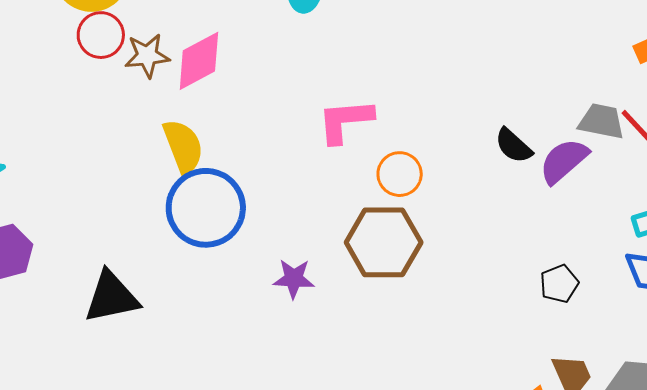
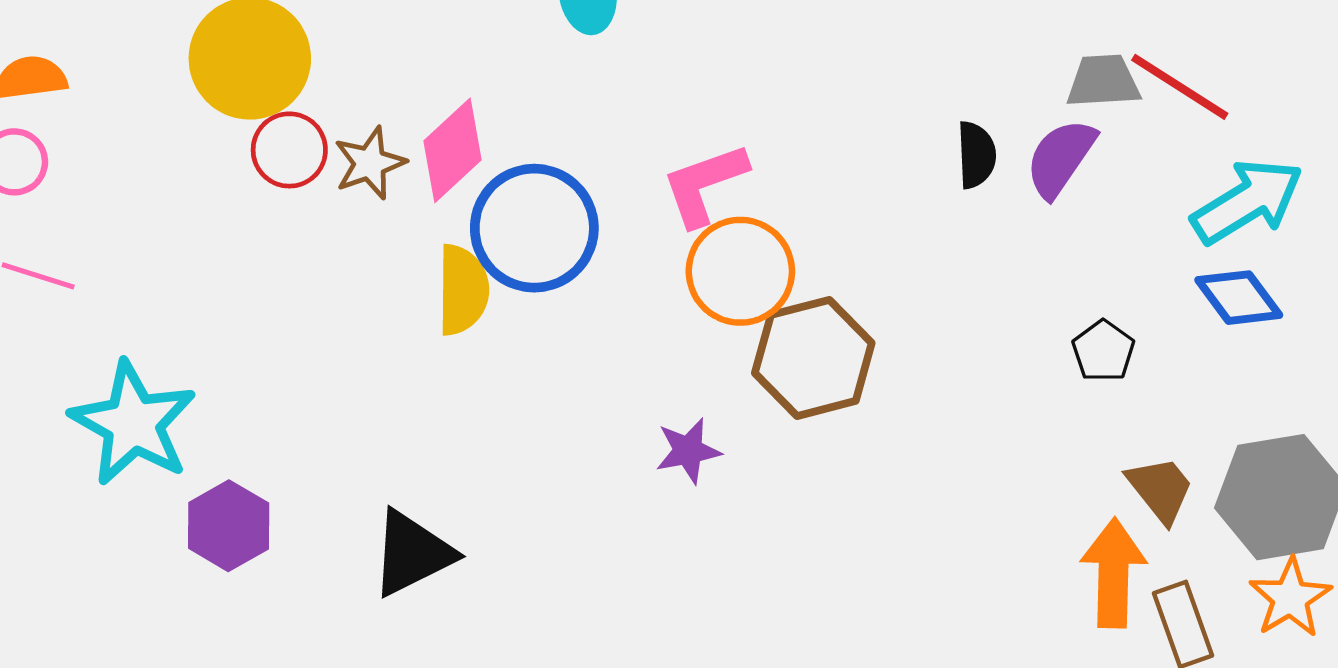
yellow semicircle: (183, 146) -> (463, 290), turned 36
black semicircle: (513, 146) -> (976, 155), turned -120
orange circle: (400, 174) -> (740, 271), moved, size x1.5
blue circle: (206, 208) -> (534, 228), moved

